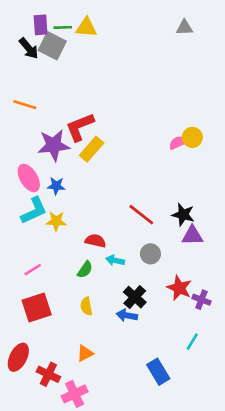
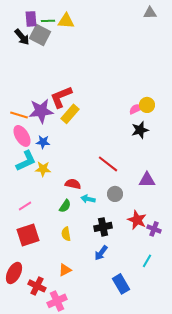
gray triangle: (184, 27) -> (150, 13), moved
orange line: (25, 105) -> (19, 115), moved
black star: (183, 215) -> (140, 130), moved, turned -30
black cross: (135, 297) -> (103, 227), turned 36
blue arrow: (127, 315) -> (101, 253), moved, turned -63

